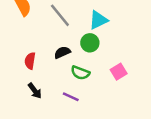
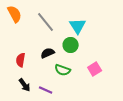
cyan triangle: (98, 20) -> (78, 26), turned -36
purple line: (71, 97) -> (46, 90), moved

